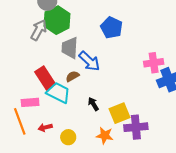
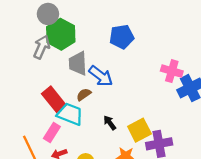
blue pentagon: (112, 28) -> (122, 37), turned -30
pink cross: (154, 63) -> (172, 71), turned 30
pink rectangle: (30, 102) -> (52, 133), moved, turned -48

